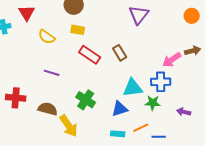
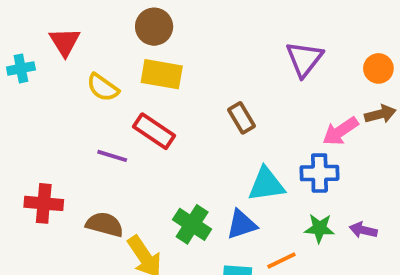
purple triangle: (139, 15) -> (304, 59), moved
orange circle: (192, 16) -> (378, 68), moved
yellow rectangle: (78, 30) -> (162, 74), size x1.5
red rectangle: (90, 55) -> (154, 131), moved
green cross: (86, 100) -> (192, 224), moved
green star: (153, 103) -> (319, 228), moved

